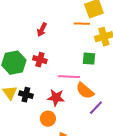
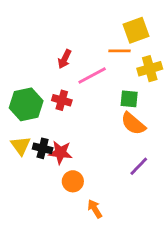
pink line: (69, 77) -> (92, 76), moved, turned -30
orange semicircle: (85, 91) -> (133, 124), moved
red star: (56, 98) -> (60, 152), moved

